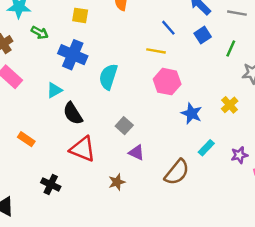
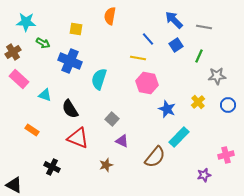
cyan triangle: (54, 90) -> (45, 95), moved, turned 48
cyan rectangle: (206, 148) -> (179, 137), size x1.5
purple star: (239, 155) -> (204, 175), moved

